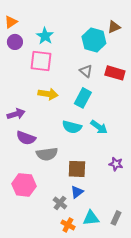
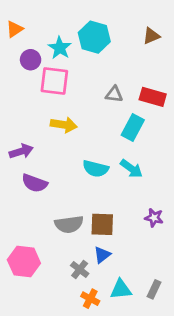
cyan hexagon: (94, 40) -> (94, 37), moved
purple circle: (15, 42) -> (31, 60), moved
gray triangle: (86, 71) -> (114, 94), turned -32
cyan rectangle: (83, 98) -> (133, 127), moved
gray semicircle: (47, 154) -> (69, 224), moved
pink hexagon: (24, 185) -> (24, 261), moved

